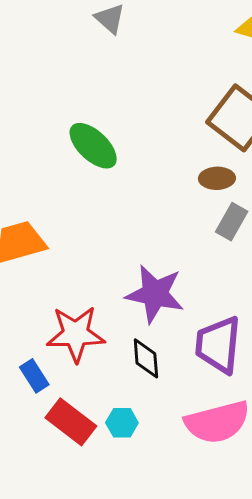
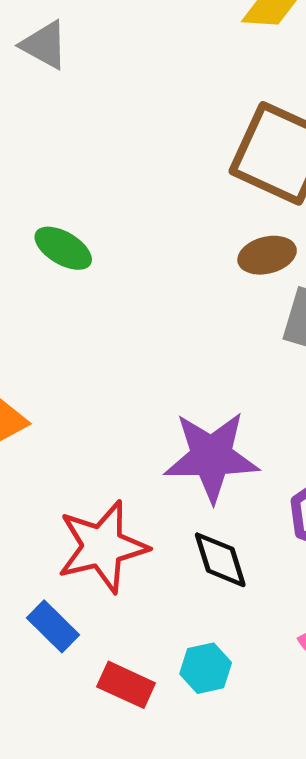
green ellipse: (93, 146) -> (63, 248), size x0.7
red rectangle: (71, 422) -> (126, 685), size x0.7

